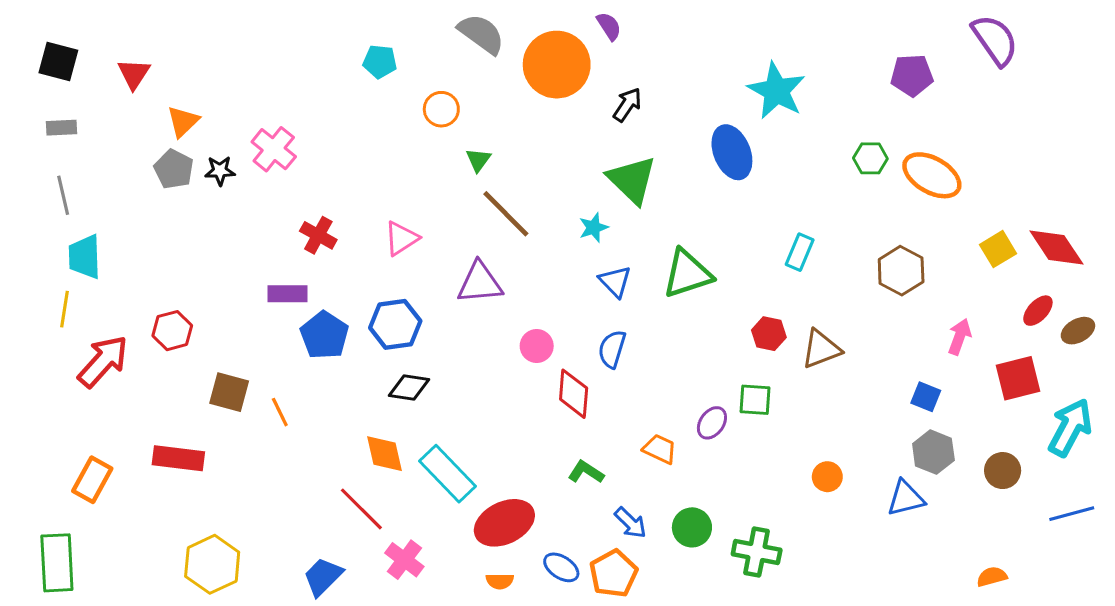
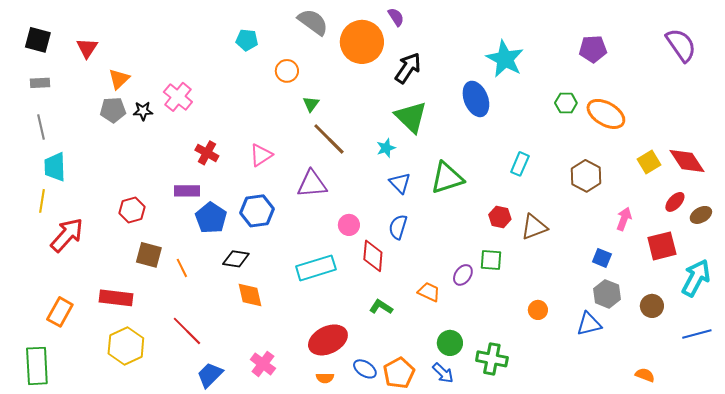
purple semicircle: (995, 40) -> (681, 45), moved
black arrow: (627, 105) -> (408, 68), size x1.4
gray pentagon: (174, 169) -> (113, 110), turned -30
red hexagon: (172, 331) -> (132, 210), moved
black diamond: (409, 387) -> (236, 259), moved
cyan rectangle: (447, 474) -> (316, 268), moved, turned -63
red line: (361, 509) -> (187, 331), moved
blue arrow: (630, 523) -> (443, 373), moved
yellow hexagon: (212, 564) -> (126, 346), moved
orange semicircle: (992, 577) -> (645, 375), turned 36

